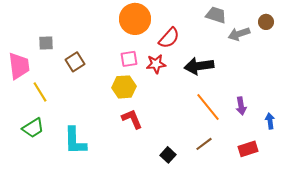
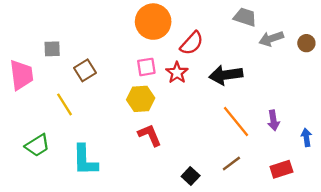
brown circle: (266, 22) -> (306, 43), moved
red star: (156, 64) -> (177, 73), turned -30
yellow line: (40, 92) -> (65, 104), moved

